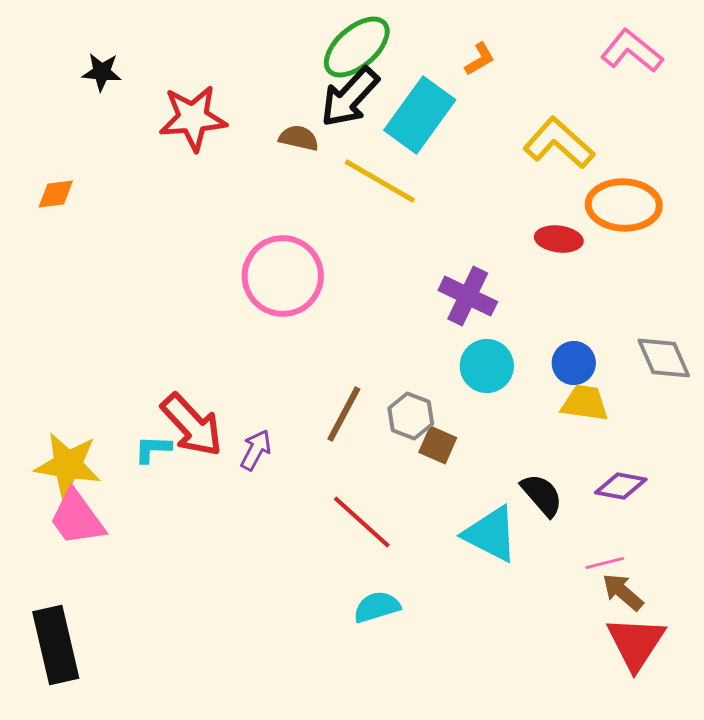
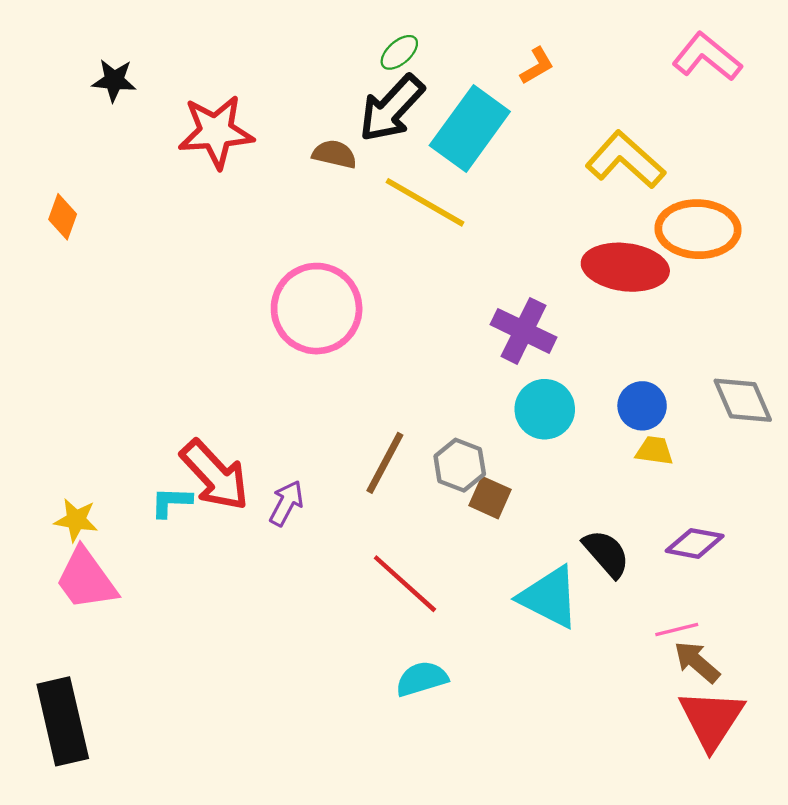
green ellipse: (357, 47) -> (399, 52), size x0.5
orange diamond: (56, 194) -> (63, 217), turned -63
red ellipse: (559, 239) -> (625, 267), size x1.6
yellow trapezoid: (585, 403) -> (654, 451), size x0.7
yellow star: (68, 465) -> (76, 520), size x0.6

